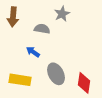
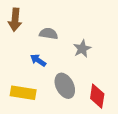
gray star: (62, 14) -> (82, 49), moved

